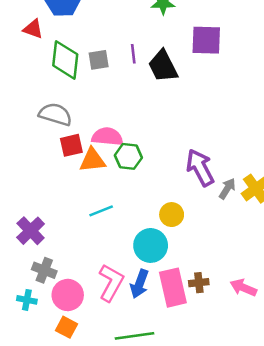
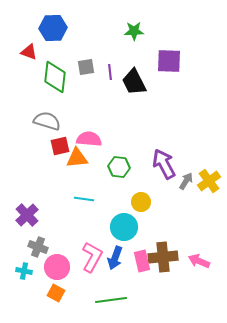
gray square: (99, 60) -> (86, 67), moved
green hexagon: (128, 156) -> (119, 167), moved
cyan line: (101, 211) -> (84, 199), turned 30
brown cross: (199, 283) -> (163, 257), size x1.8
pink rectangle: (173, 288) -> (142, 261), size x0.7

